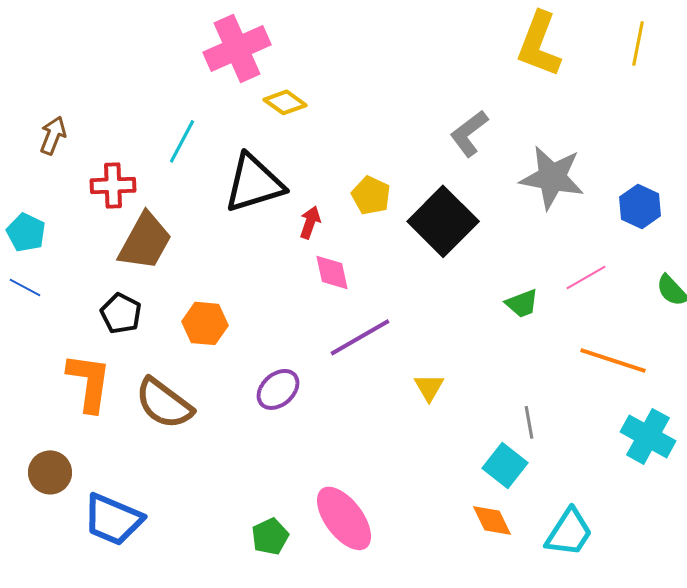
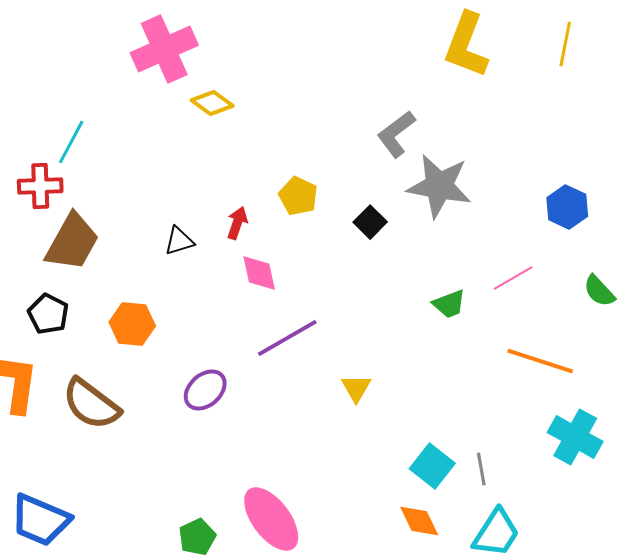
cyan line: (182, 141) -> (71, 142), moved
gray star: (552, 177) -> (439, 186), moved
black triangle: (254, 183) -> (179, 241), moved, size x0.5
black square: (443, 221) -> (370, 222), size x0.5
gray line: (529, 422) -> (481, 469), moved

